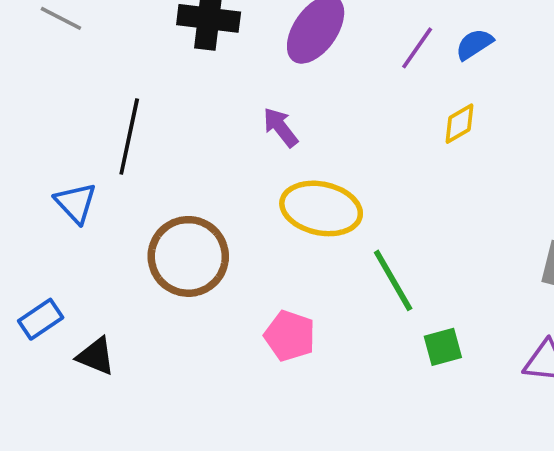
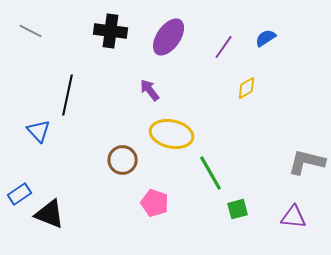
blue semicircle: (474, 44) -> (266, 38), moved
brown circle: (188, 256) -> (123, 160), moved, size x0.7
black triangle: (96, 356) -> (50, 214), size x1.4

